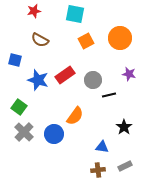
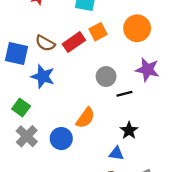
brown semicircle: (40, 40) -> (45, 43), moved
blue square: (15, 60) -> (16, 54), size x1.5
purple star: (129, 74) -> (147, 70), size x1.5
red rectangle: (65, 75) -> (74, 42), moved
black star: (124, 127) -> (129, 131), moved

